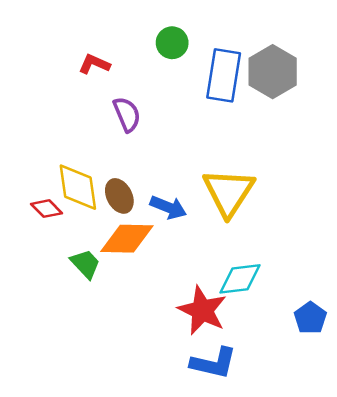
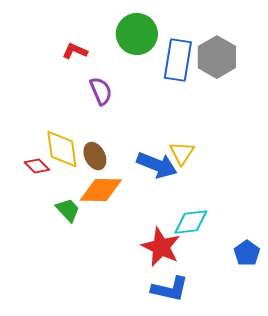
green circle: (172, 43) -> (137, 34), size x1.6
yellow triangle: (229, 192) -> (182, 153), size x0.6
blue arrow: (168, 207) -> (157, 165), moved, size x1.4

